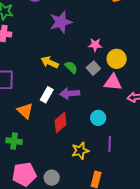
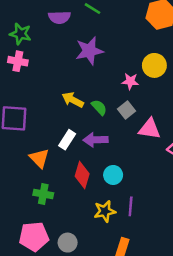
yellow circle: (117, 59) -> (154, 65), moved
cyan circle: (98, 118) -> (113, 175), moved
red diamond: (60, 123) -> (82, 175), turned -35
green cross: (14, 141) -> (43, 194), moved
purple line: (110, 144) -> (131, 206), moved

